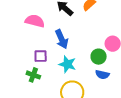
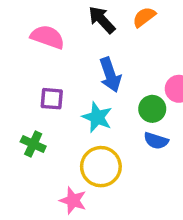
blue arrow: (62, 39) -> (110, 75), moved
green cross: (33, 75) -> (33, 144), moved

